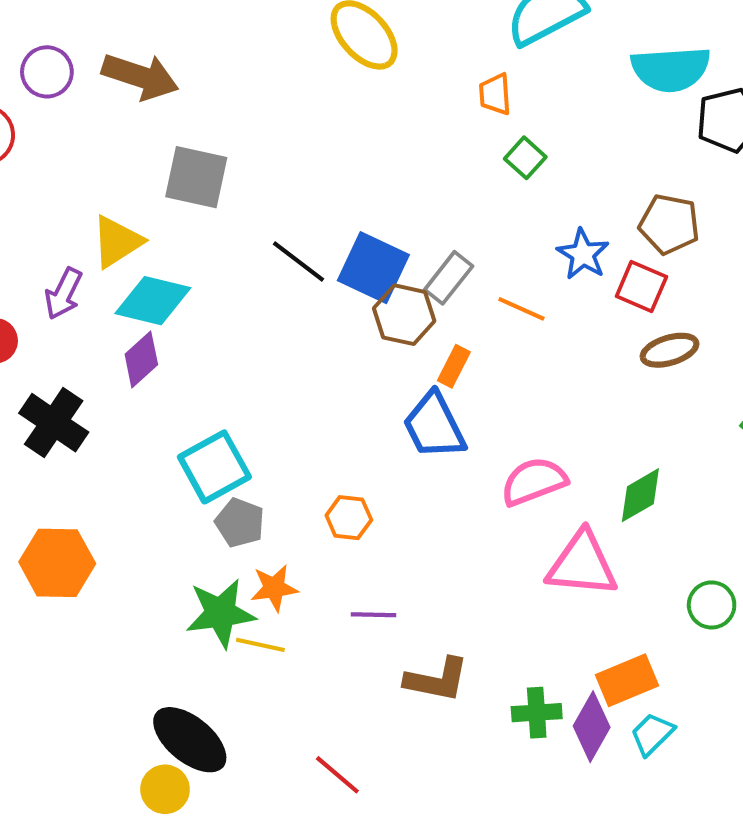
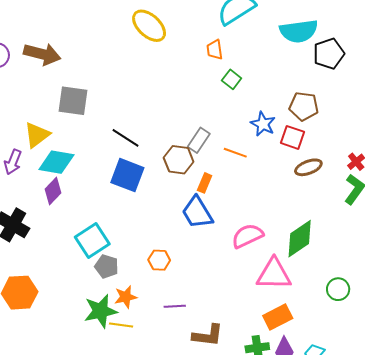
blue square: (373, 268) -> (127, 175), moved
green diamond: (640, 495) -> (300, 239), size x1.4
orange rectangle: (627, 680) -> (278, 317), moved

